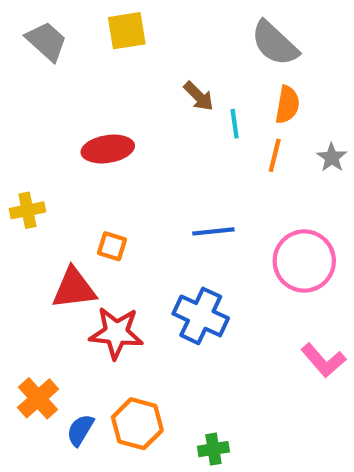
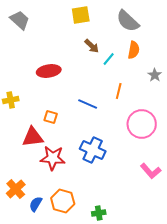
yellow square: (127, 31) -> (81, 15), moved
cyan line: (235, 124) -> (109, 59), turned 48
orange line: (275, 155) -> (119, 91), moved
blue line: (213, 231) -> (88, 104), moved, turned 30

